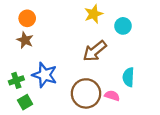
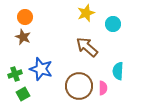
brown arrow: (95, 51) -> (87, 47), turned 80
pink semicircle: (112, 96) -> (103, 88), turned 72

